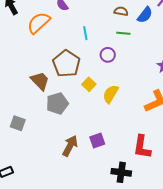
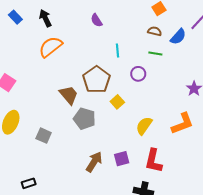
orange semicircle: (39, 23) -> (51, 47), moved
yellow semicircle: (111, 94) -> (144, 126), moved
gray pentagon: (57, 103) -> (84, 119), turned 30
red L-shape: (142, 147) -> (154, 161), moved

